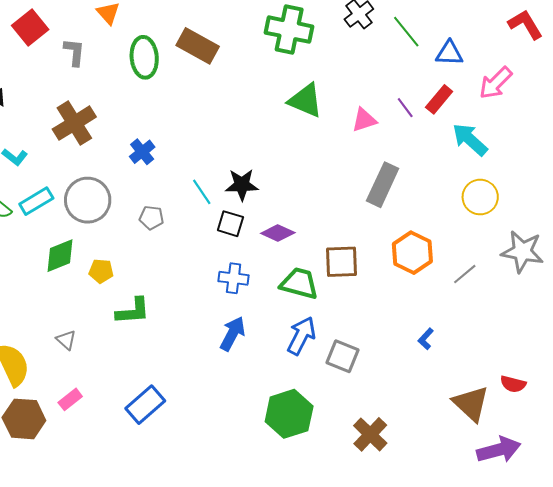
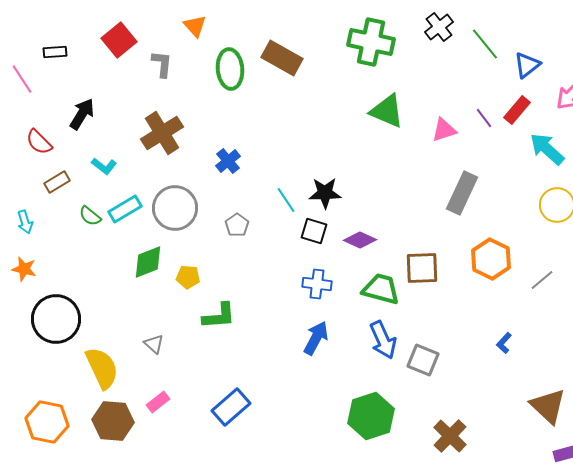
blue triangle: (449, 53) -> (527, 65), turned -40
gray pentagon: (151, 218) -> (237, 225), turned 30
blue arrow: (301, 336) -> (383, 340), turned 129

